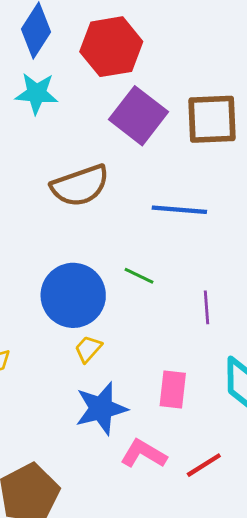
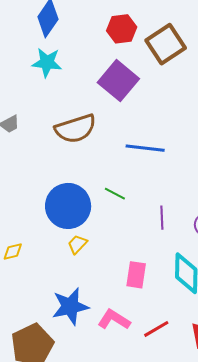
red hexagon: (111, 47) -> (122, 29), moved, size x0.7
brown square: (212, 119) -> (166, 44), moved, turned -33
blue star: (101, 409) -> (70, 306), moved

